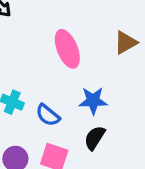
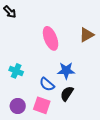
blue semicircle: (48, 115) -> (47, 84), moved

